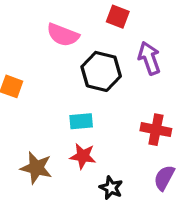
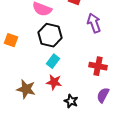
black hexagon: (101, 71) -> (50, 35), moved
cyan rectangle: (81, 121) -> (53, 61), turned -48

